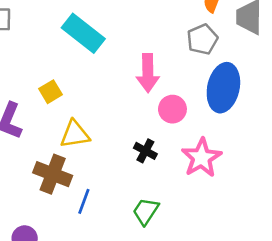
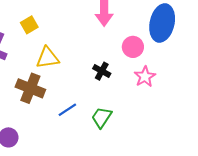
pink circle: (172, 109) -> (133, 47), moved
pink star: (201, 158) -> (145, 77), size x0.7
blue line: (84, 201) -> (67, 110), moved, turned 36

